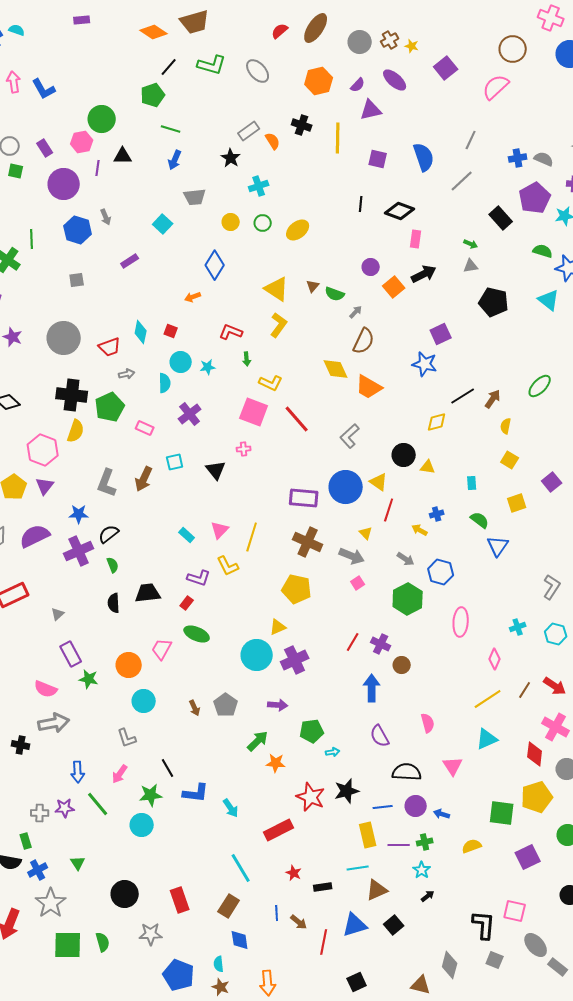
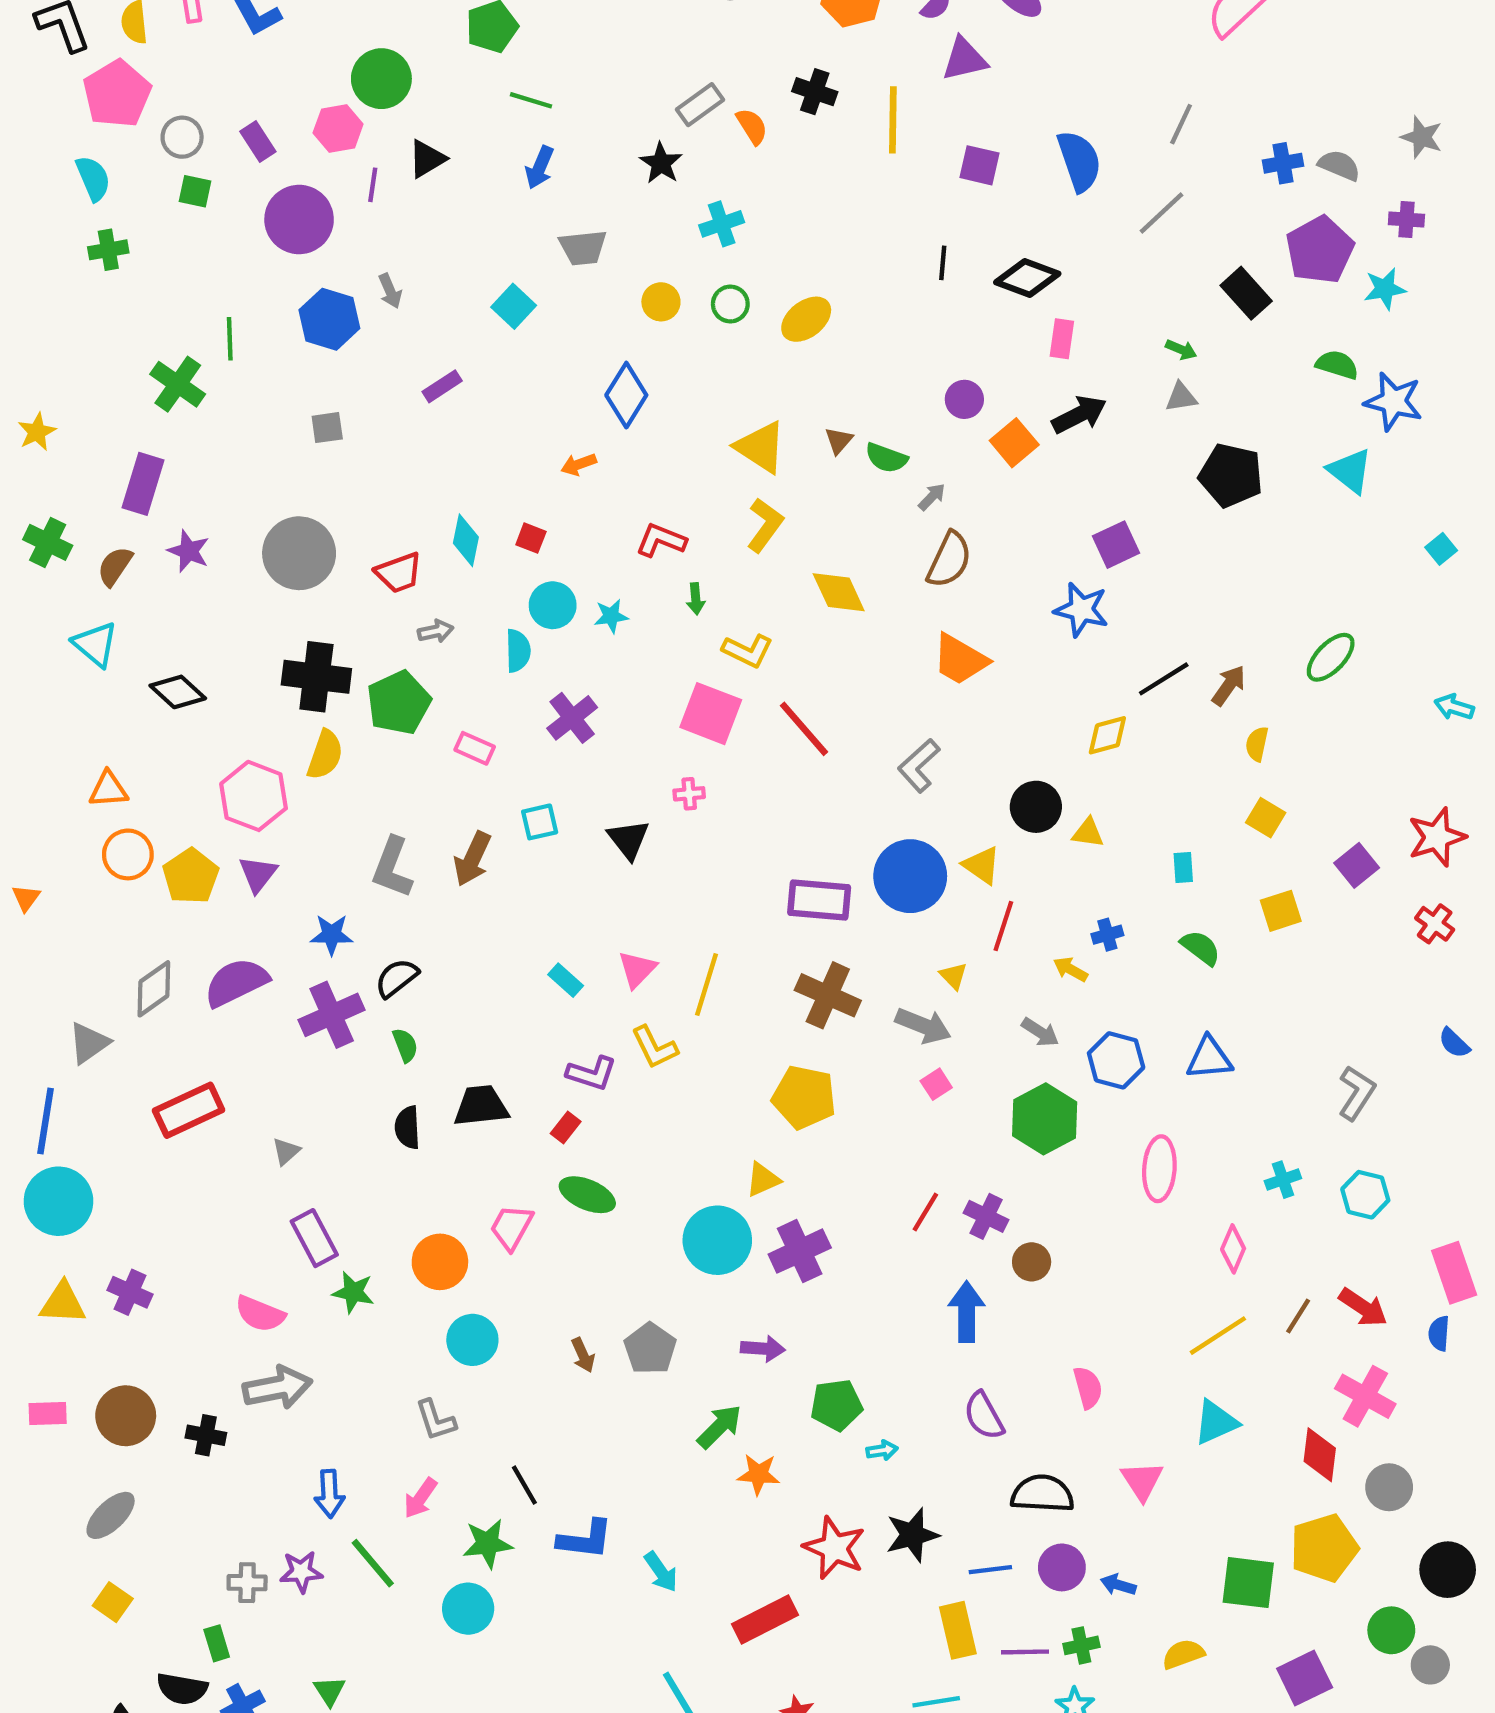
black triangle: (123, 156) -> (427, 159), turned -30
yellow diamond: (336, 369) -> (839, 592), moved
blue triangle: (498, 546) -> (1209, 1058), moved, turned 50

